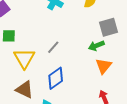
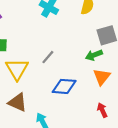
blue diamond: (56, 78) -> (64, 86), moved, turned 40

